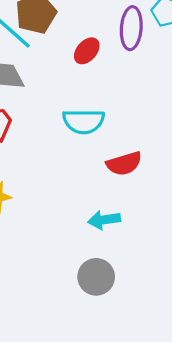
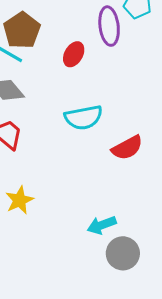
cyan arrow: (104, 220) -> (102, 225), moved

